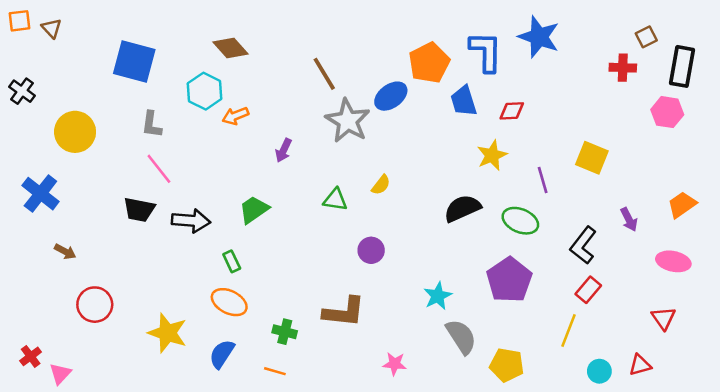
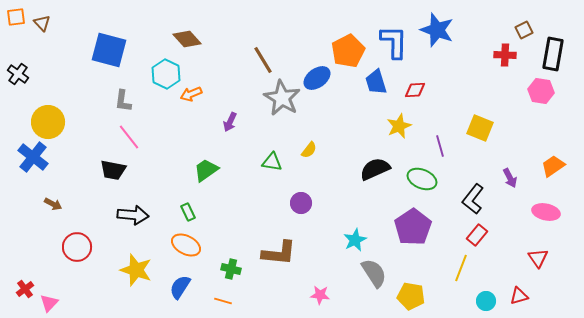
yellow circle: (75, 132) -> (48, 122), moved
black arrow: (191, 221) -> (133, 215), moved

